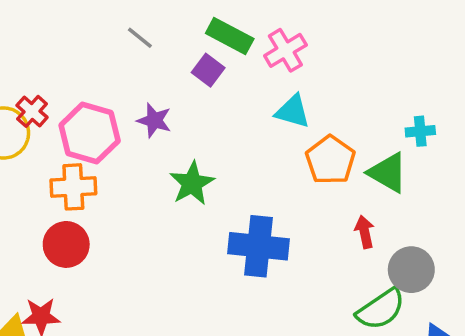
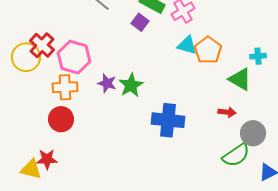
red cross: (32, 111) -> (42, 45), size x1.4
purple star: (154, 120) -> (107, 83), moved
orange pentagon: (330, 160) -> (208, 50), moved
red arrow: (365, 232) -> (227, 112), turned 108

